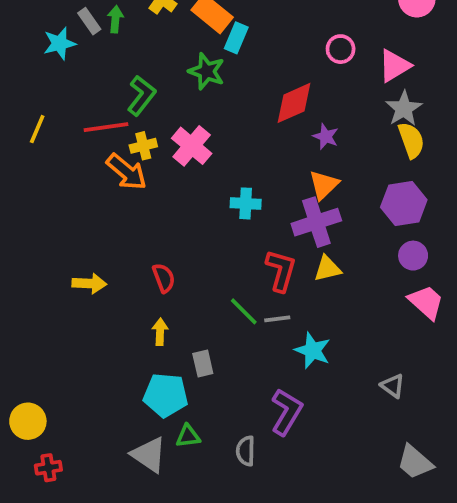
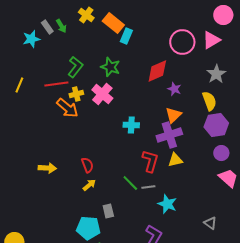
green arrow: (115, 19) -> (61, 26), turned 144
pink circle: (341, 49) -> (182, 42), size x1.6
pink triangle: (394, 66) -> (211, 40), moved
green star: (207, 71) -> (110, 67), moved
yellow semicircle: (411, 140) -> (209, 101), moved
yellow arrow: (160, 332) -> (89, 185), moved, turned 48

